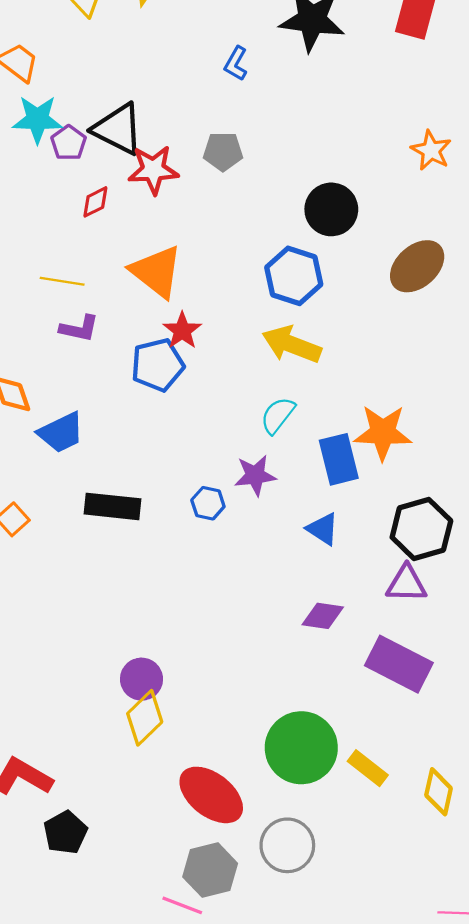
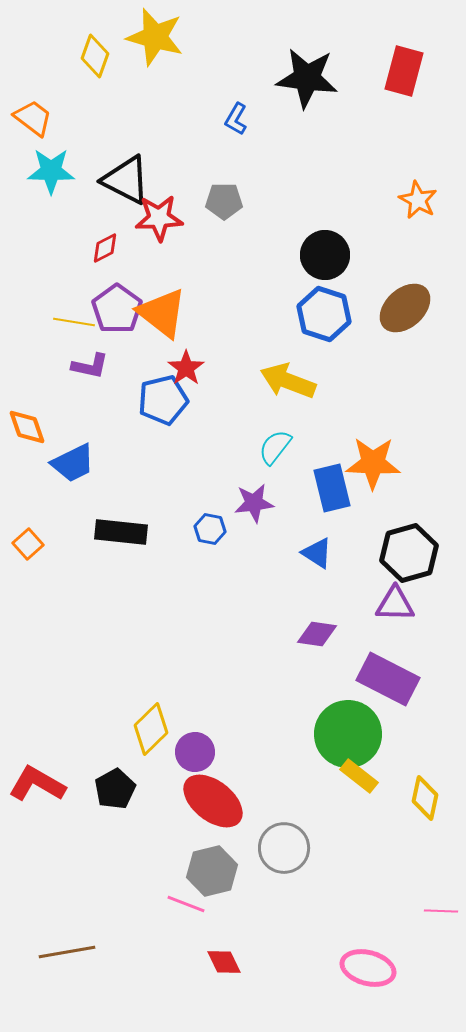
purple pentagon: (69, 143) -> (117, 309), moved, size x1.5
blue hexagon: (294, 276) -> (324, 314), moved
purple circle: (141, 679) -> (195, 752), moved
green circle: (301, 748) -> (348, 734), moved
black pentagon: (65, 832) -> (115, 789), moved

